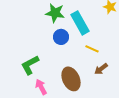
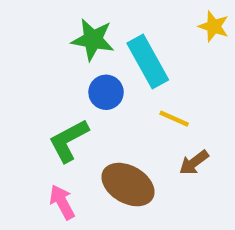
green L-shape: (30, 65) -> (69, 141), moved
brown ellipse: (71, 79) -> (128, 185), turned -35

